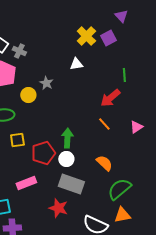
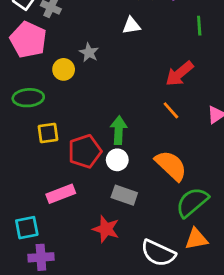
green line: (124, 75) -> (199, 26), moved
orange semicircle: (104, 163) -> (171, 165), size x1.4
gray rectangle: (71, 184) -> (124, 195), size x0.7

